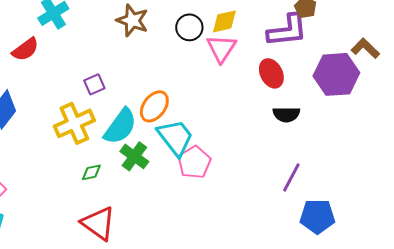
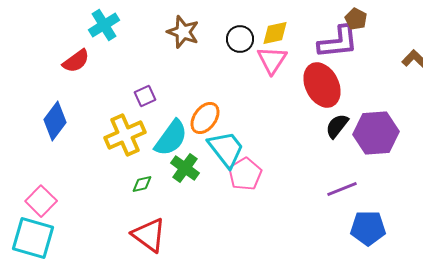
red ellipse: (271, 73) -> (322, 85), size x1.5
purple hexagon: (336, 74) -> (376, 133), moved
black semicircle: (286, 114) -> (337, 126), turned 128
purple line: (291, 177) -> (342, 189), turned 40

